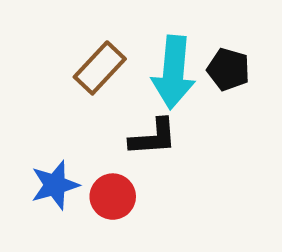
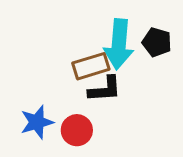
brown rectangle: (100, 68) -> (91, 66), moved, turned 30

